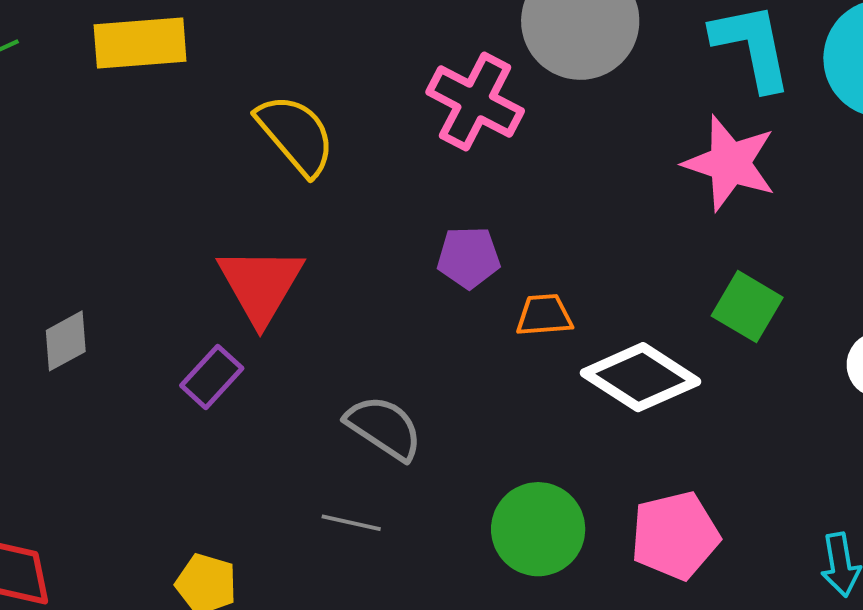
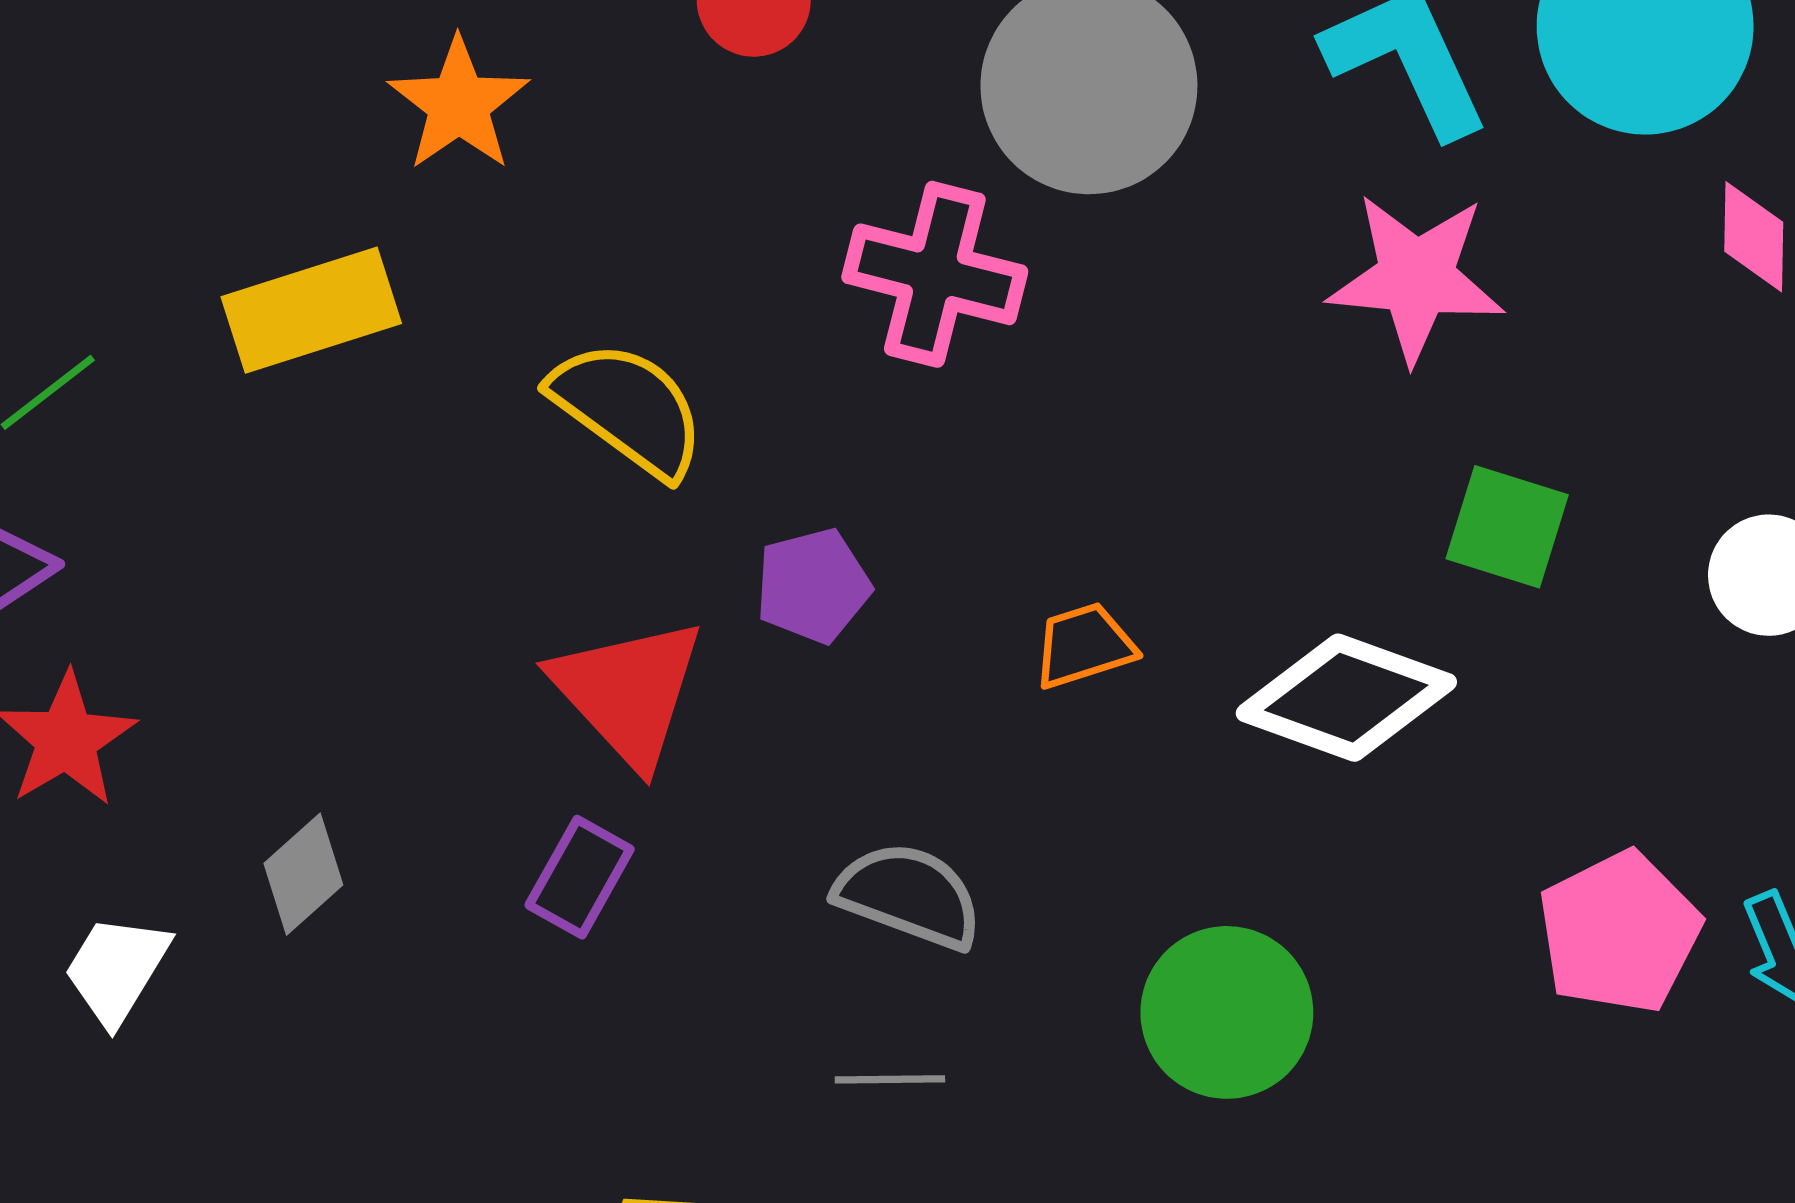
purple pentagon: (469, 257) -> (813, 586), moved
orange trapezoid: (544, 315) -> (1084, 646), moved
pink pentagon: (675, 536) -> (1619, 932), moved

